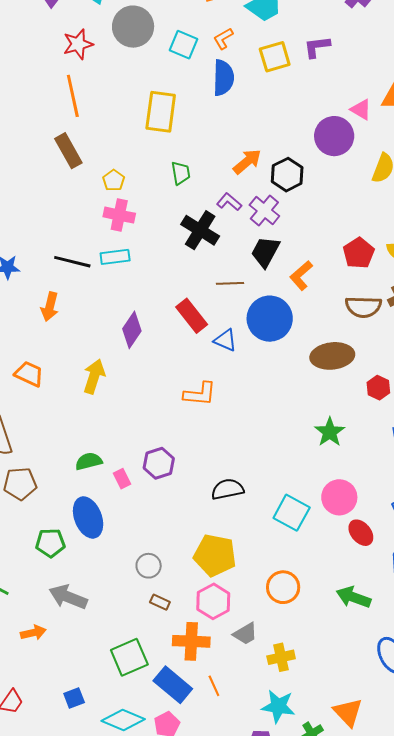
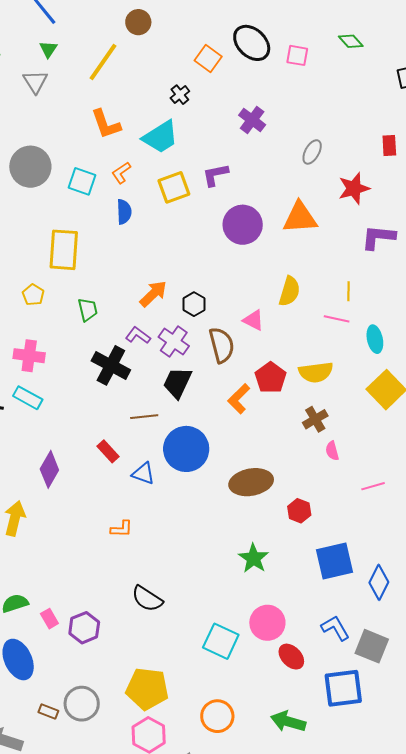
blue semicircle: (223, 78) -> (124, 212), size x0.7
pink triangle: (361, 110) -> (253, 320), moved
purple circle: (334, 136) -> (243, 225), moved
black hexagon: (287, 175) -> (194, 304), size x0.7
yellow pentagon: (114, 180) -> (33, 295), moved
cyan rectangle: (115, 257) -> (28, 398), turned 40
orange L-shape: (301, 275) -> (239, 399), moved
brown semicircle: (363, 307) -> (222, 345), moved, turned -102
red rectangle: (192, 316) -> (108, 451), size x0.7
orange L-shape: (200, 394) -> (121, 529), size x0.7
purple hexagon: (159, 463) -> (84, 628), moved
black semicircle: (228, 489) -> (147, 599), moved, turned -132
gray circle: (149, 566) -> (82, 704), size x1.4
brown rectangle: (160, 602) -> (48, 712), moved

